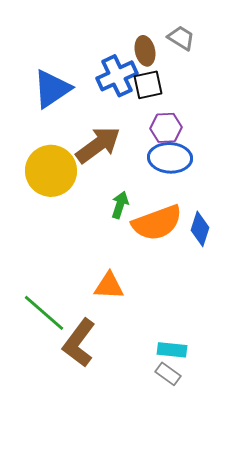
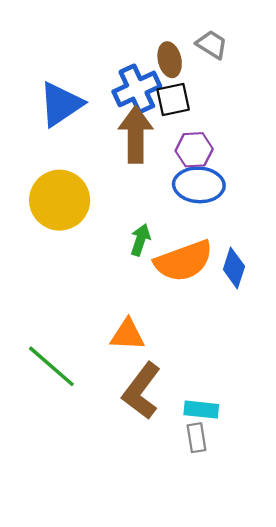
brown arrow: (98, 145) -> (136, 135), moved, turned -54
brown L-shape: (79, 343) -> (142, 391), moved
gray rectangle: (168, 374) -> (197, 438), turned 45

